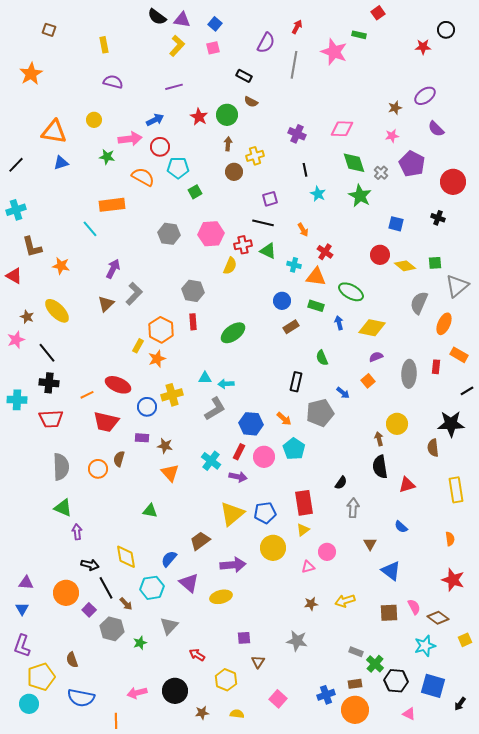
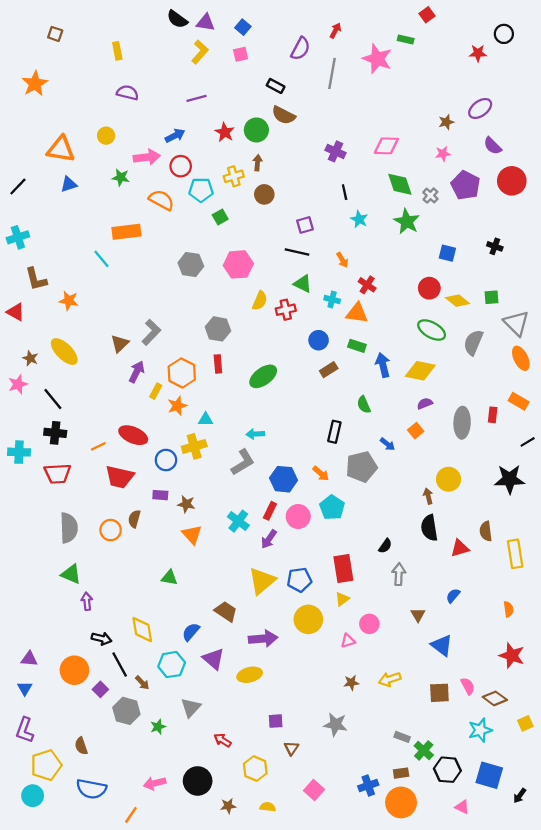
brown semicircle: (251, 102) -> (283, 115), size x1.5
yellow cross: (255, 156) -> (234, 176), moved
red circle: (453, 182) -> (512, 181), moved
red cross: (243, 245) -> (286, 310), moved
purple arrow: (113, 269) -> (137, 372), moved
gray triangle: (457, 286) -> (516, 323), turned -35
green ellipse: (351, 292) -> (432, 330), moved
blue arrow: (339, 323) -> (383, 365), size x1.5
orange ellipse: (444, 324) -> (521, 358), moved, turned -50
cyan triangle: (205, 378) -> (206, 419), moved
brown semicircle: (433, 448) -> (486, 531), moved
purple arrow: (238, 477) -> (269, 539), turned 114
blue semicircle: (401, 527) -> (453, 596), turned 88
brown trapezoid: (200, 541) -> (226, 611), turned 70
orange line: (116, 721) -> (131, 815), turned 35

